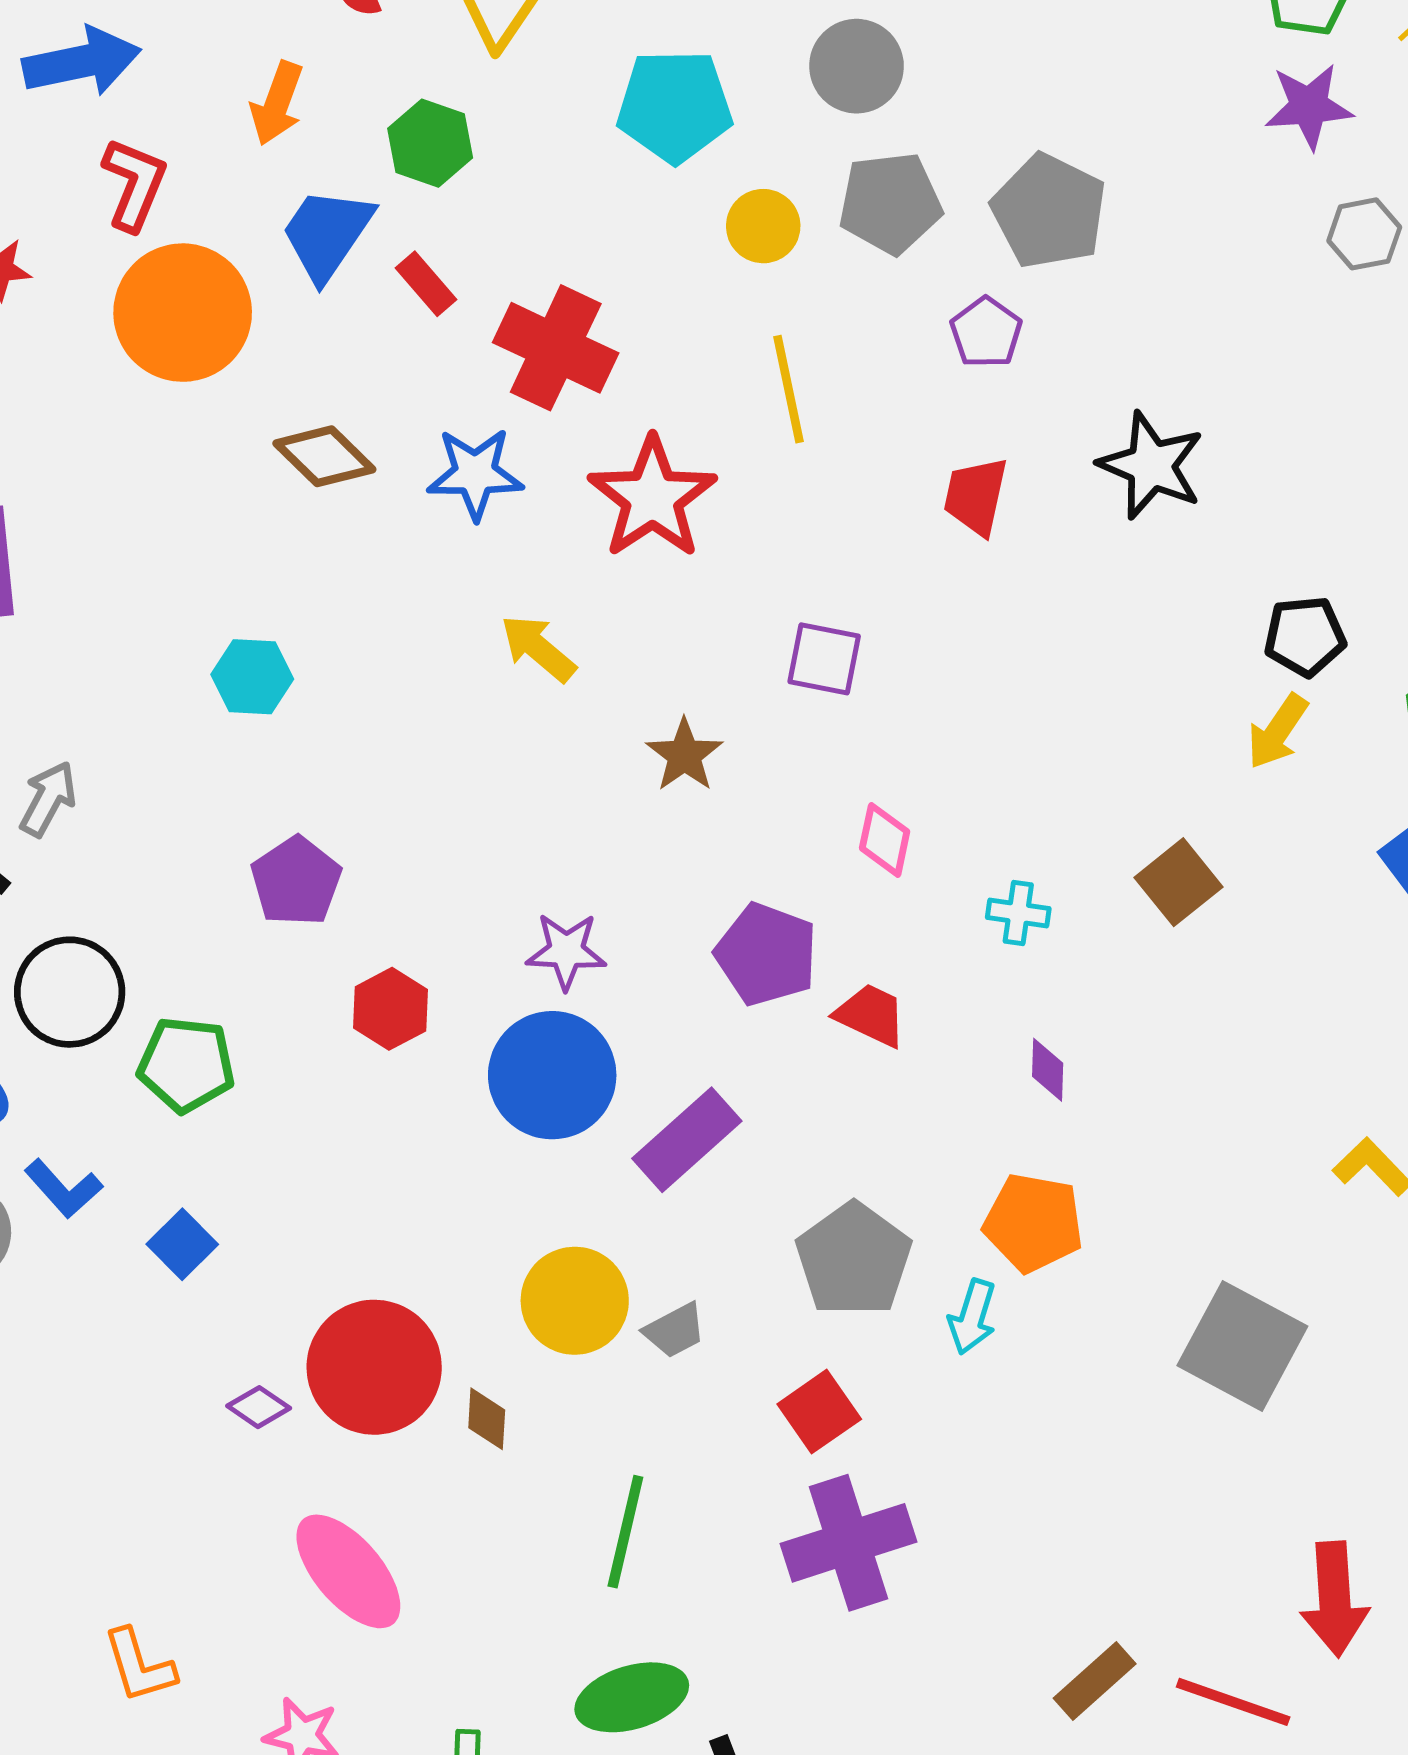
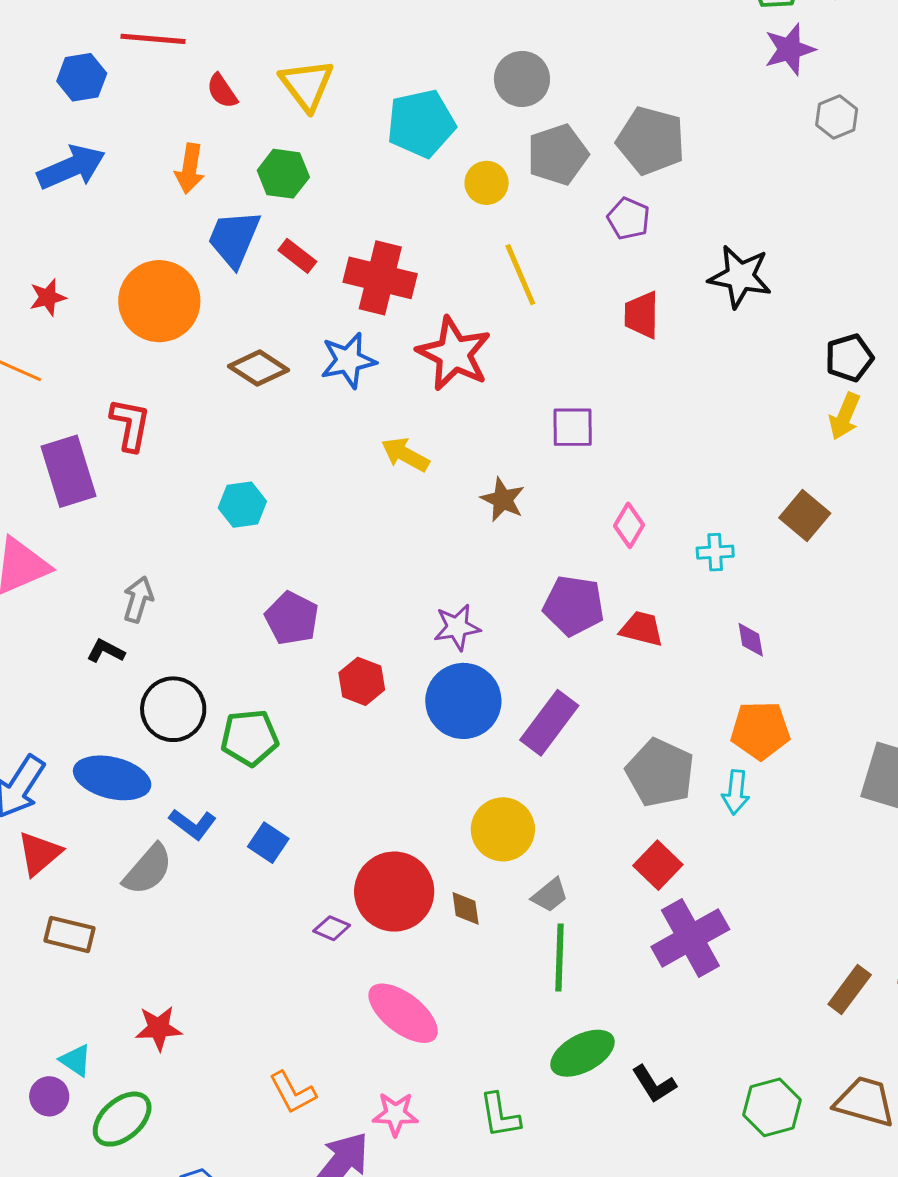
red L-shape: (134, 184) -> (130, 425), moved
pink diamond: (885, 840) -> (629, 525), turned 30
gray trapezoid: (675, 1330) -> (550, 895), moved

